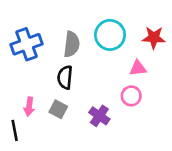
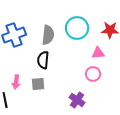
gray square: (58, 109) -> (38, 84), turned -32
purple cross: (99, 116) -> (77, 100), moved

